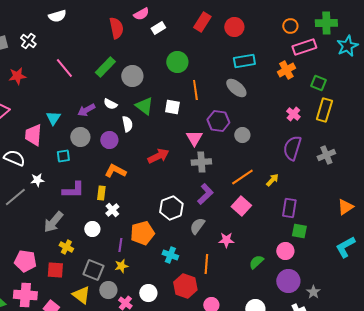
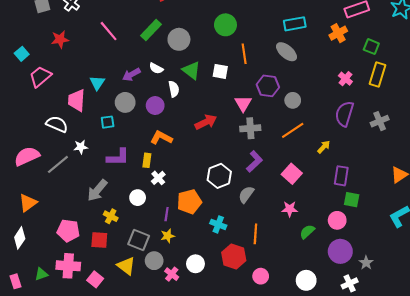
orange line: (242, 177) -> (293, 130), moved
pink star: (226, 240) -> (290, 209), moved

